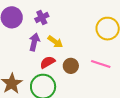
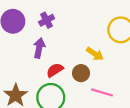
yellow arrow: (55, 42) -> (95, 54), moved
pink line: (101, 64) -> (102, 92), moved

